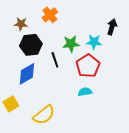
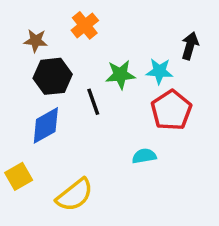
red pentagon: (88, 66) -> (171, 110), moved

